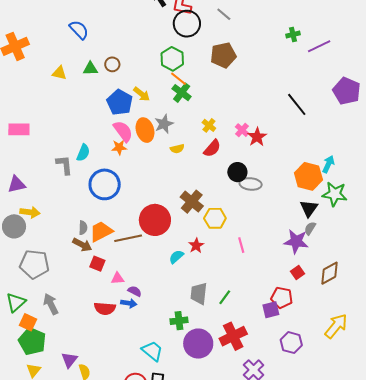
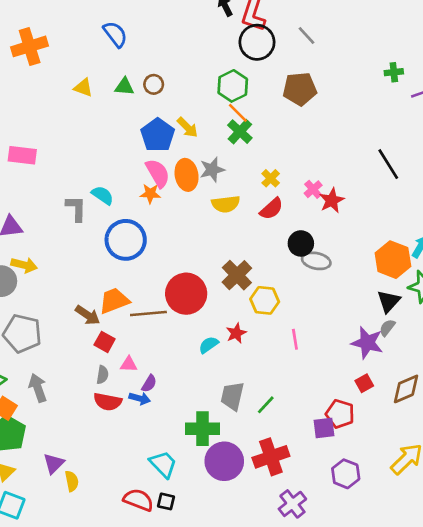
yellow semicircle: (177, 149) -> (226, 204), size x1.5
cyan semicircle: (83, 153) -> (103, 195), turned -84
gray semicircle: (83, 228) -> (103, 375), moved
purple semicircle: (135, 291) -> (149, 384), turned 88
green cross: (179, 321) -> (203, 429), size x1.4

